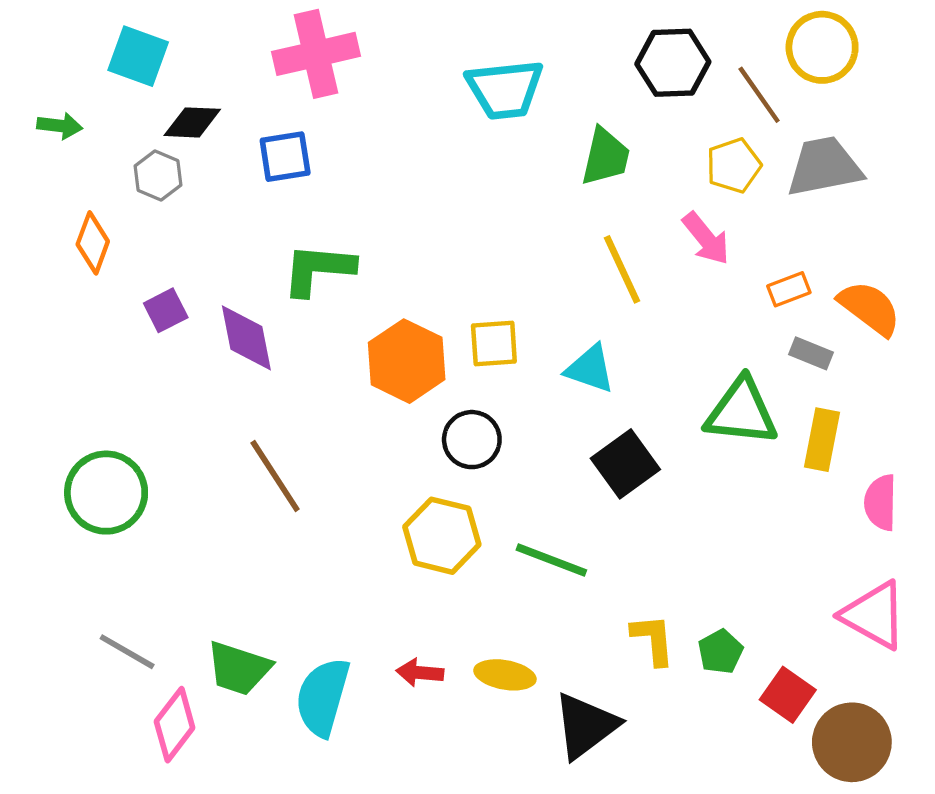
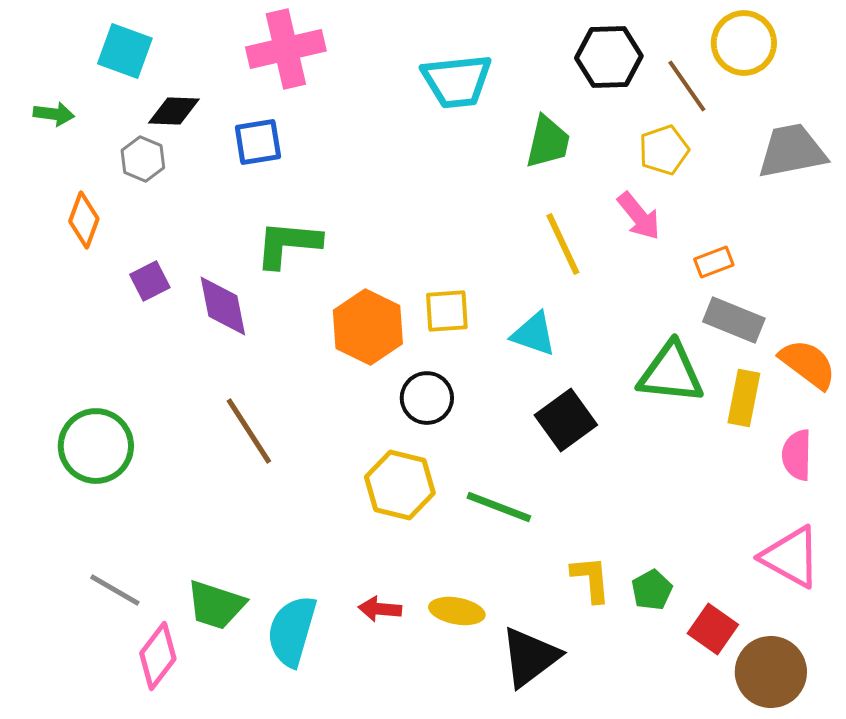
gray trapezoid: (824, 167) -> (792, 151), moved
orange semicircle: (870, 308) -> (808, 364), moved
gray rectangle: (811, 353) -> (734, 320), size x1.5

